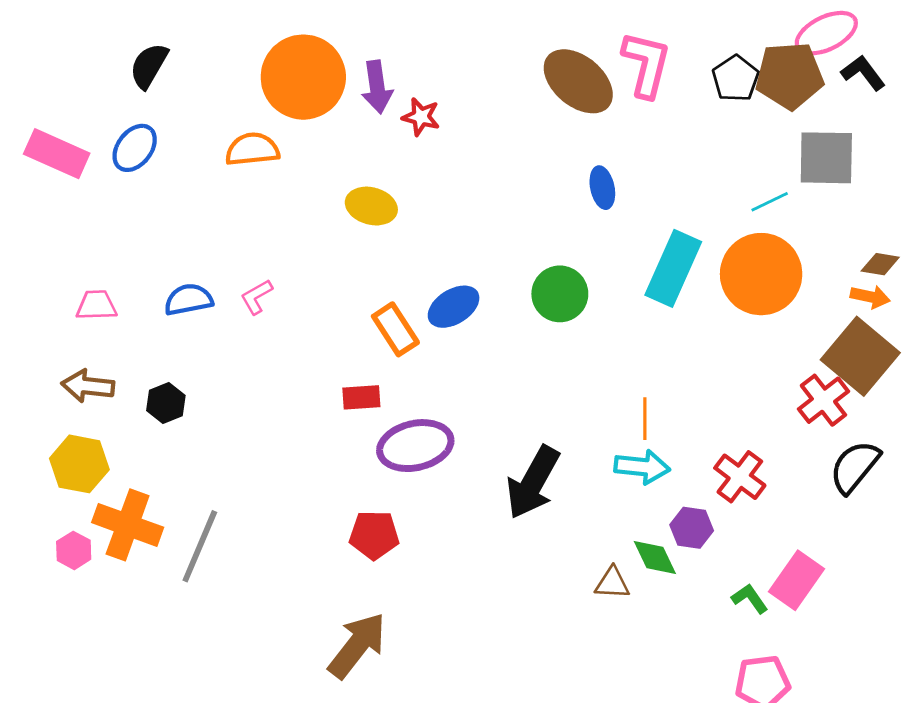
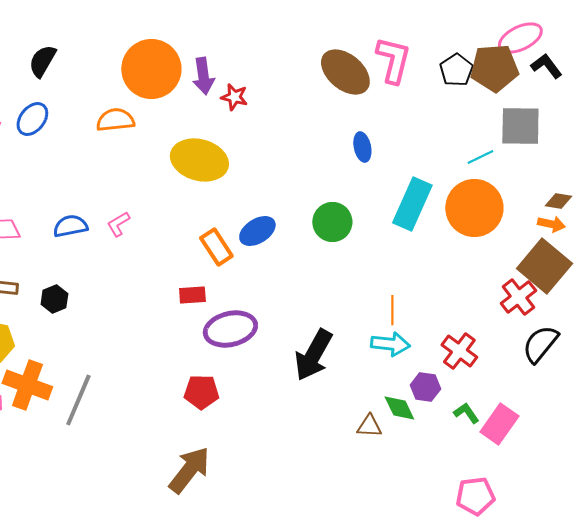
yellow ellipse: (371, 206) -> (199, 160), size x1.6
green L-shape: (750, 599) -> (466, 413), moved

